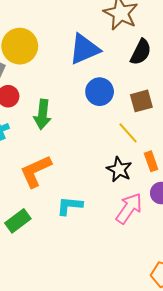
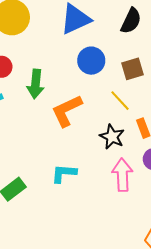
orange L-shape: (36, 171) -> (67, 111), moved
pink arrow: (129, 208) -> (122, 175), turned -36

